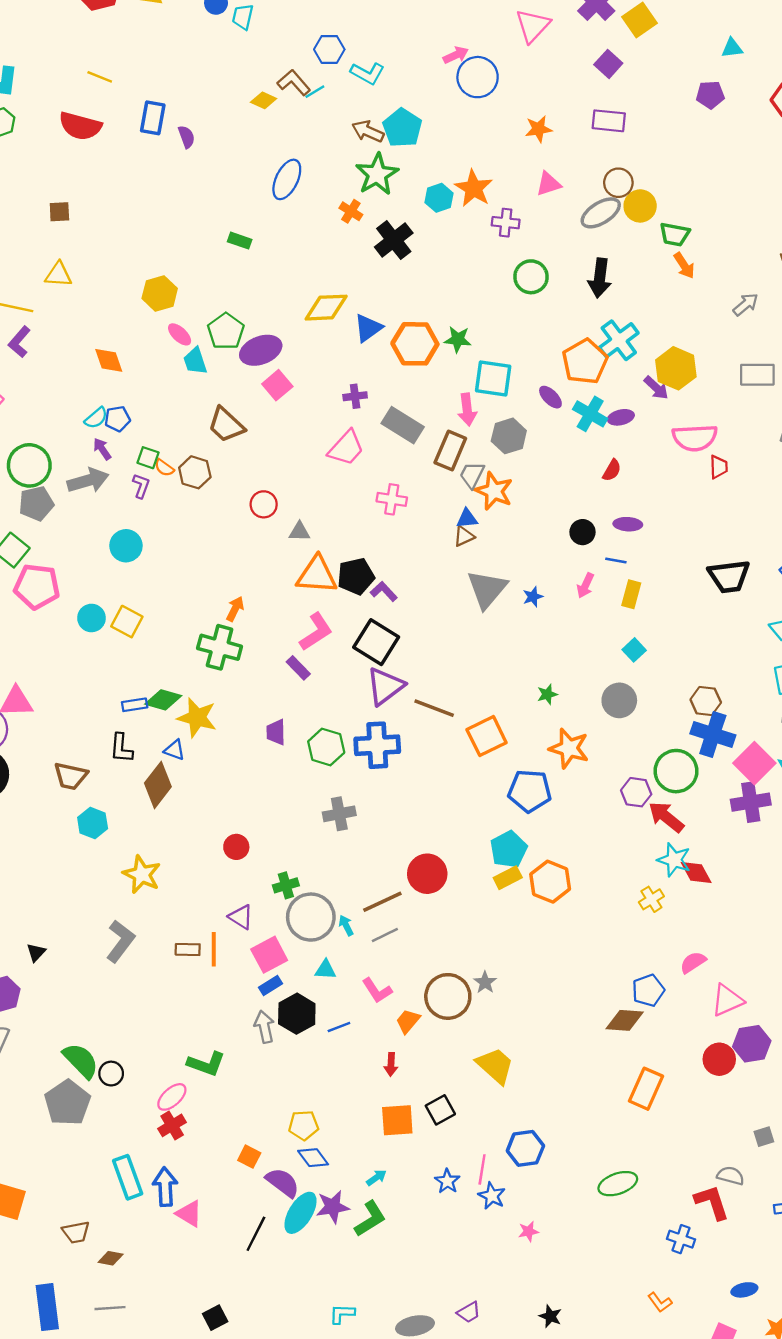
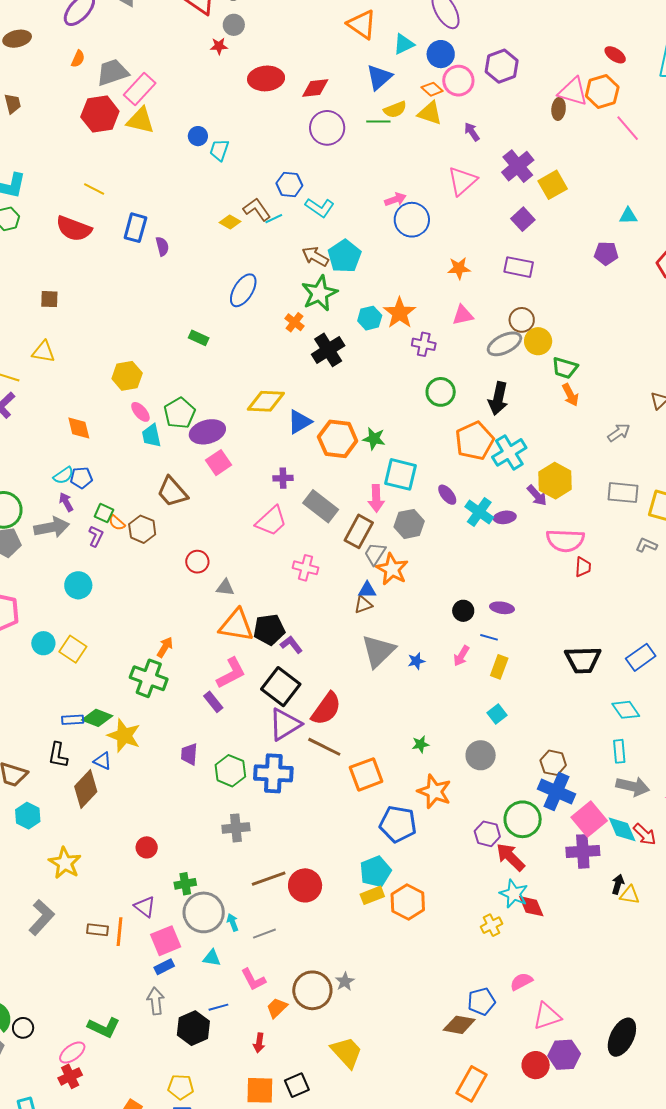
orange pentagon: (585, 362) -> (475, 441), moved
red semicircle: (612, 470) -> (326, 709), moved, size x1.8
brown line: (382, 902) -> (269, 879), moved
black hexagon: (297, 1014) -> (193, 1028), moved

